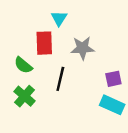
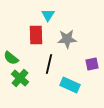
green semicircle: (23, 65) -> (11, 58), moved
cyan rectangle: (112, 105) -> (70, 85), moved

